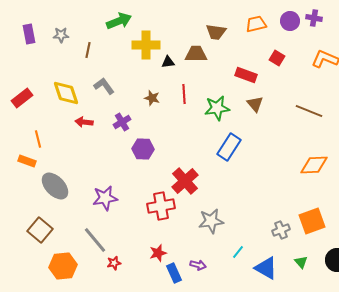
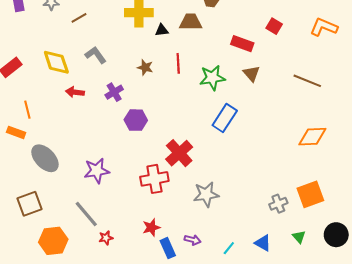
brown line: (88, 50) -> (79, 18), turned 49
brown square: (40, 230) -> (29, 204), turned 30
cyan line: (238, 252) -> (229, 248), moved
blue triangle: (266, 268) -> (263, 243), size x0.7

